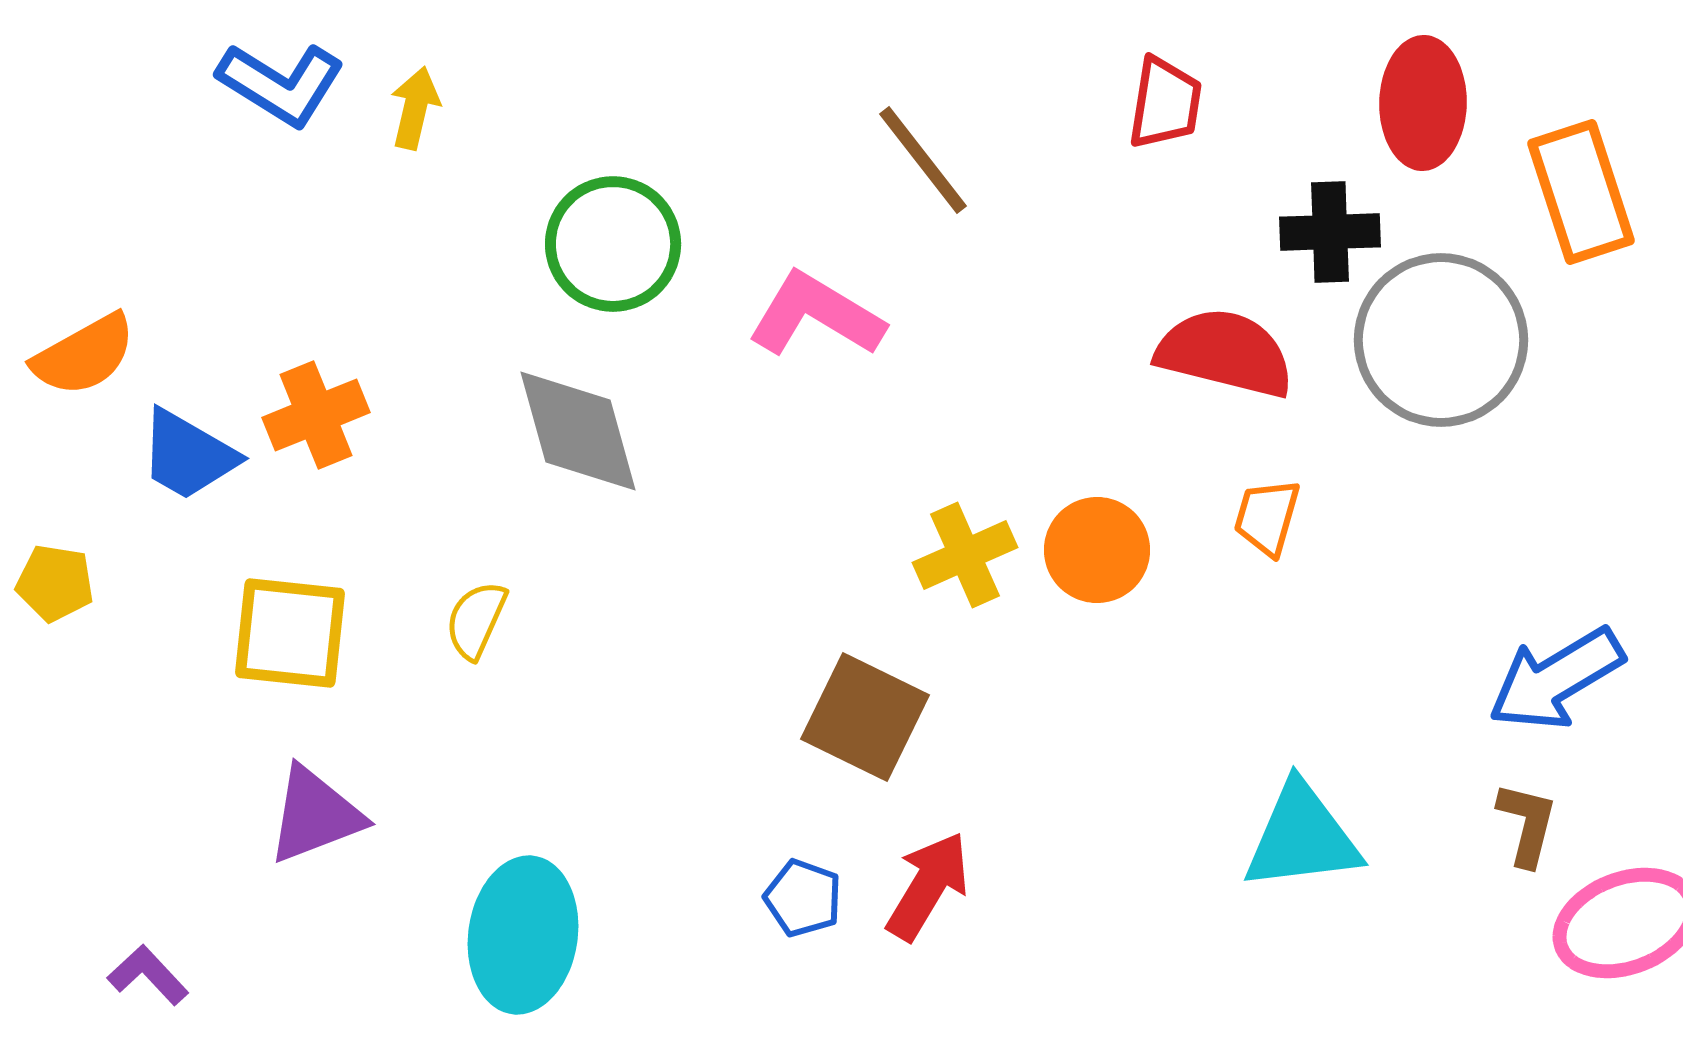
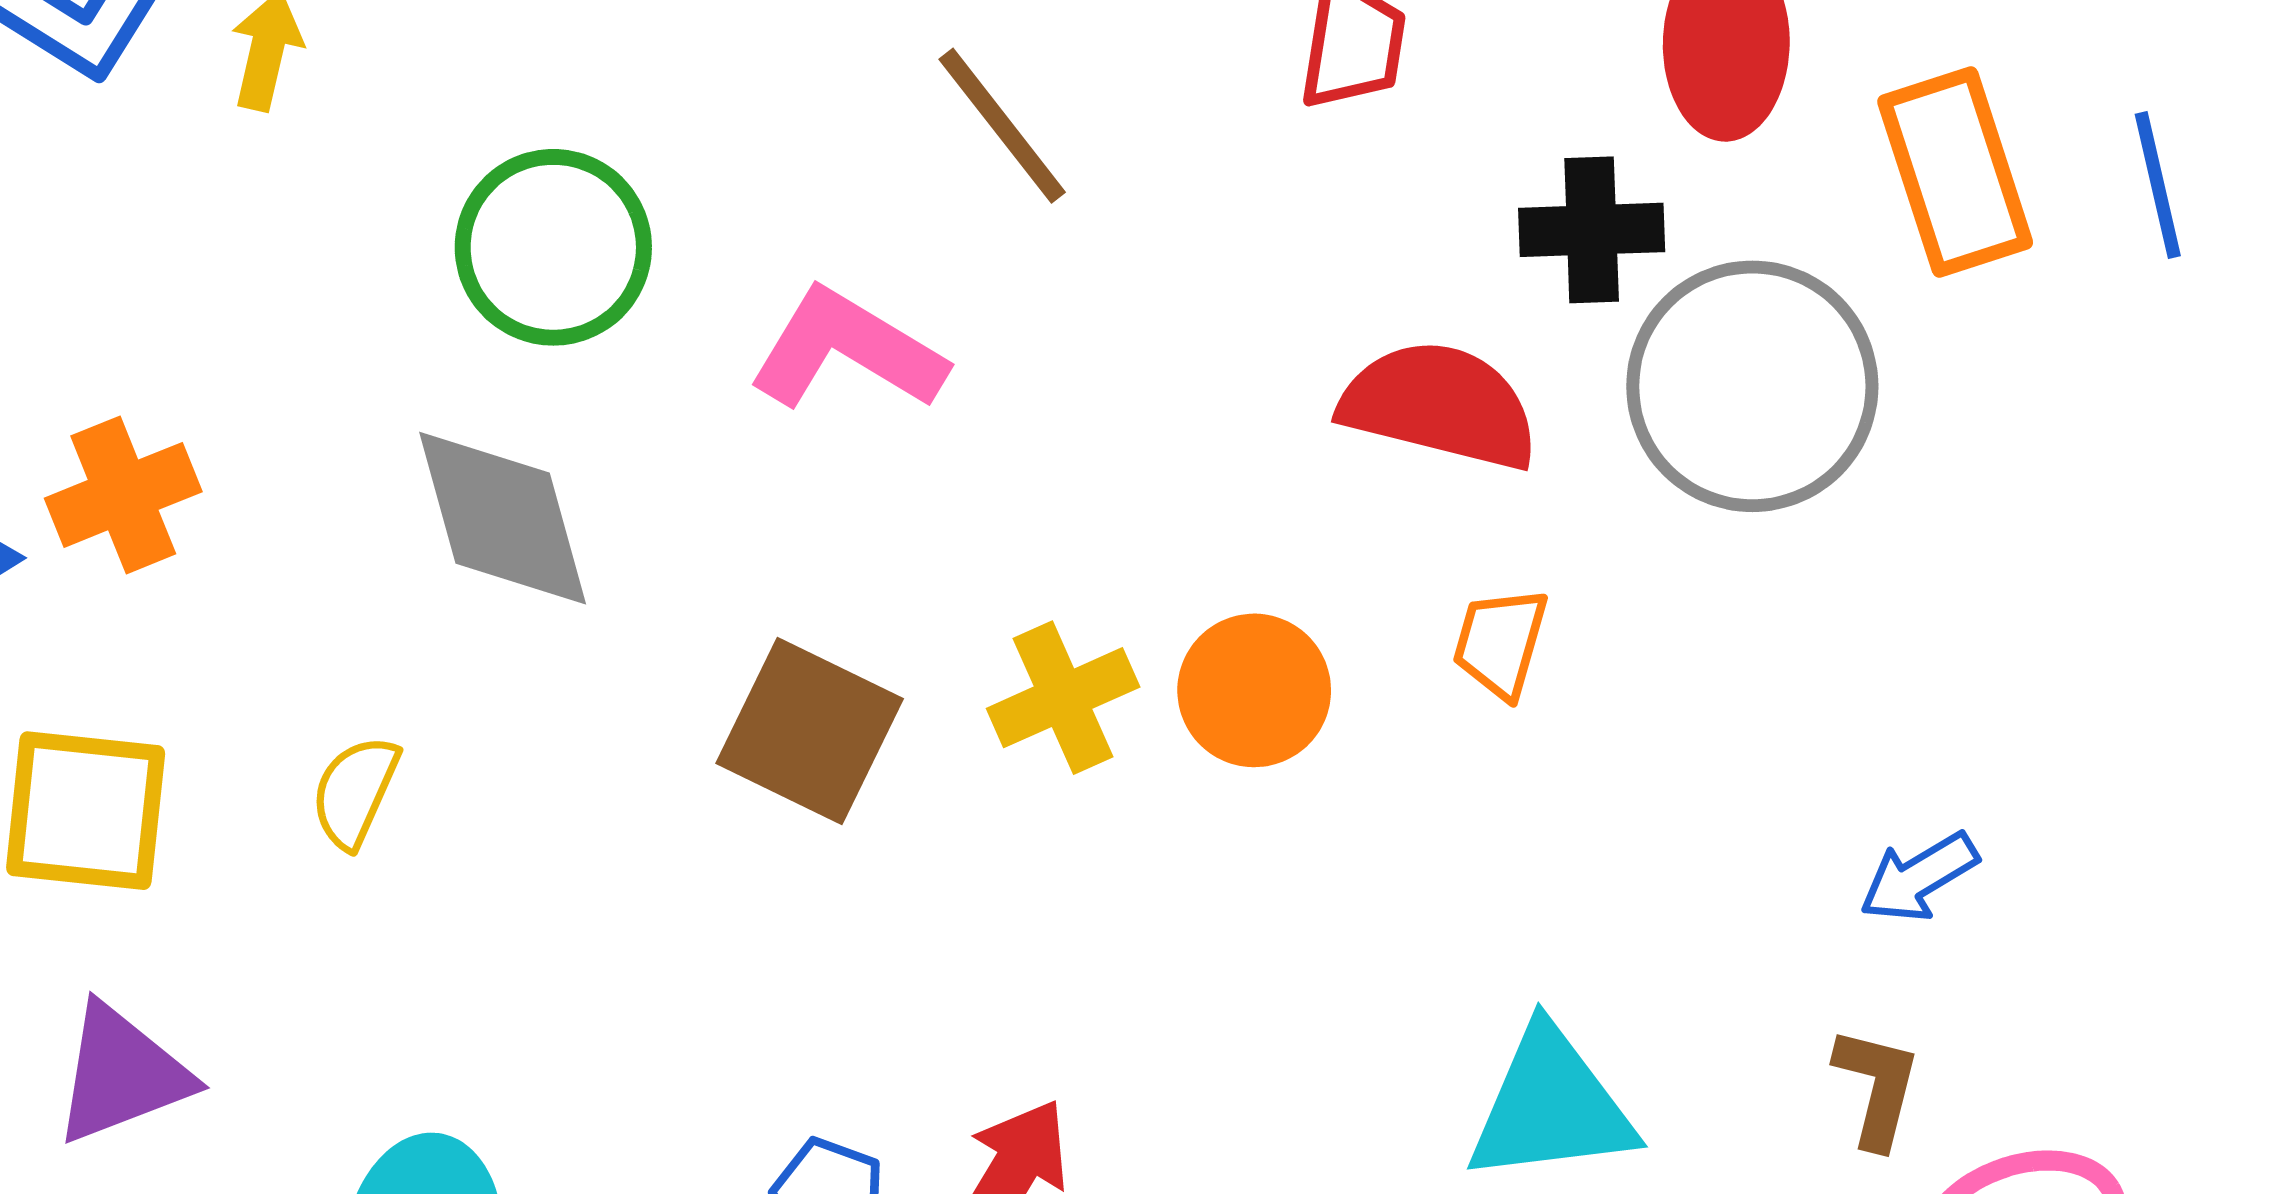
blue arrow: (1556, 679) -> (1919, 877), size x0.6
brown square: (865, 717) -> (810, 731), moved

